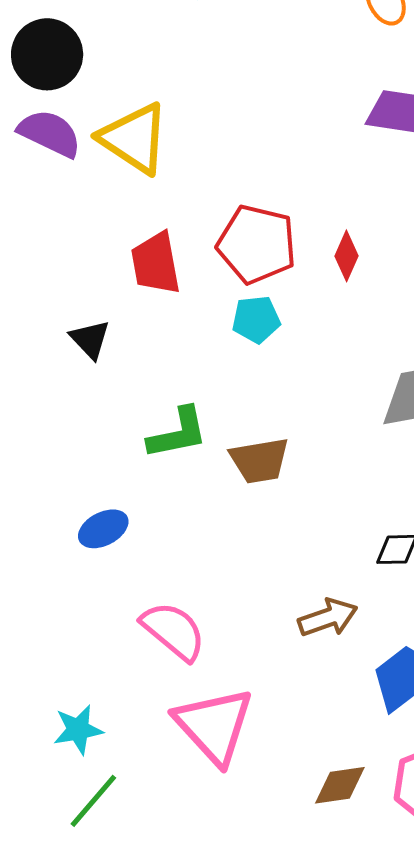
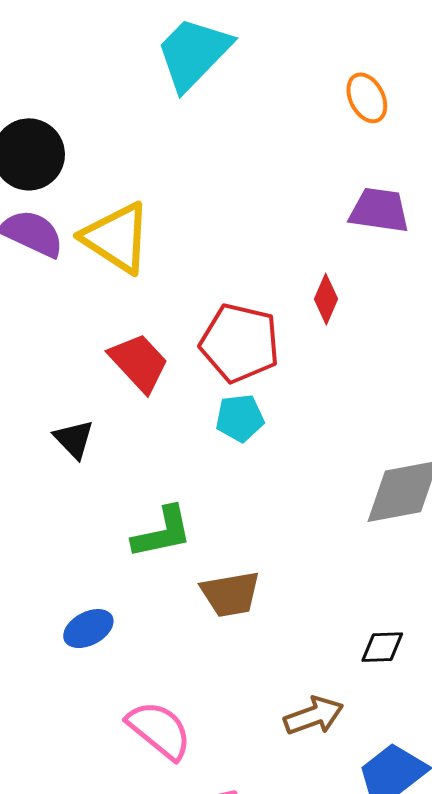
red diamond: (346, 256) -> (326, 299), moved
red trapezoid: (156, 263) -> (139, 363), turned 148
brown trapezoid: (259, 460) -> (230, 594), moved

